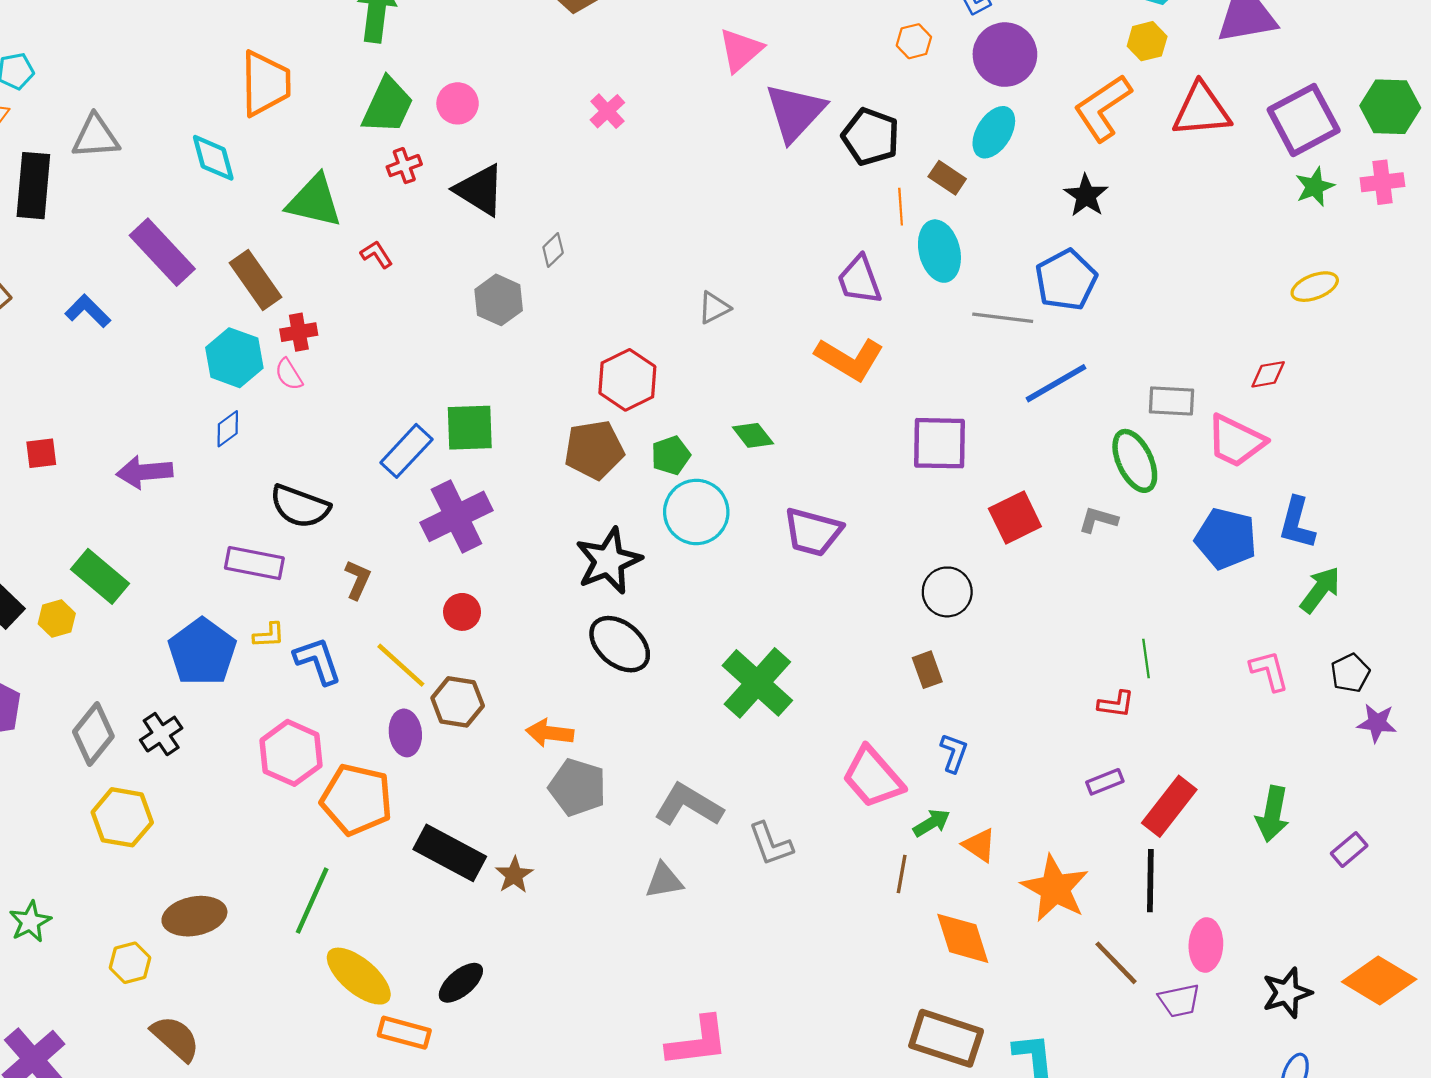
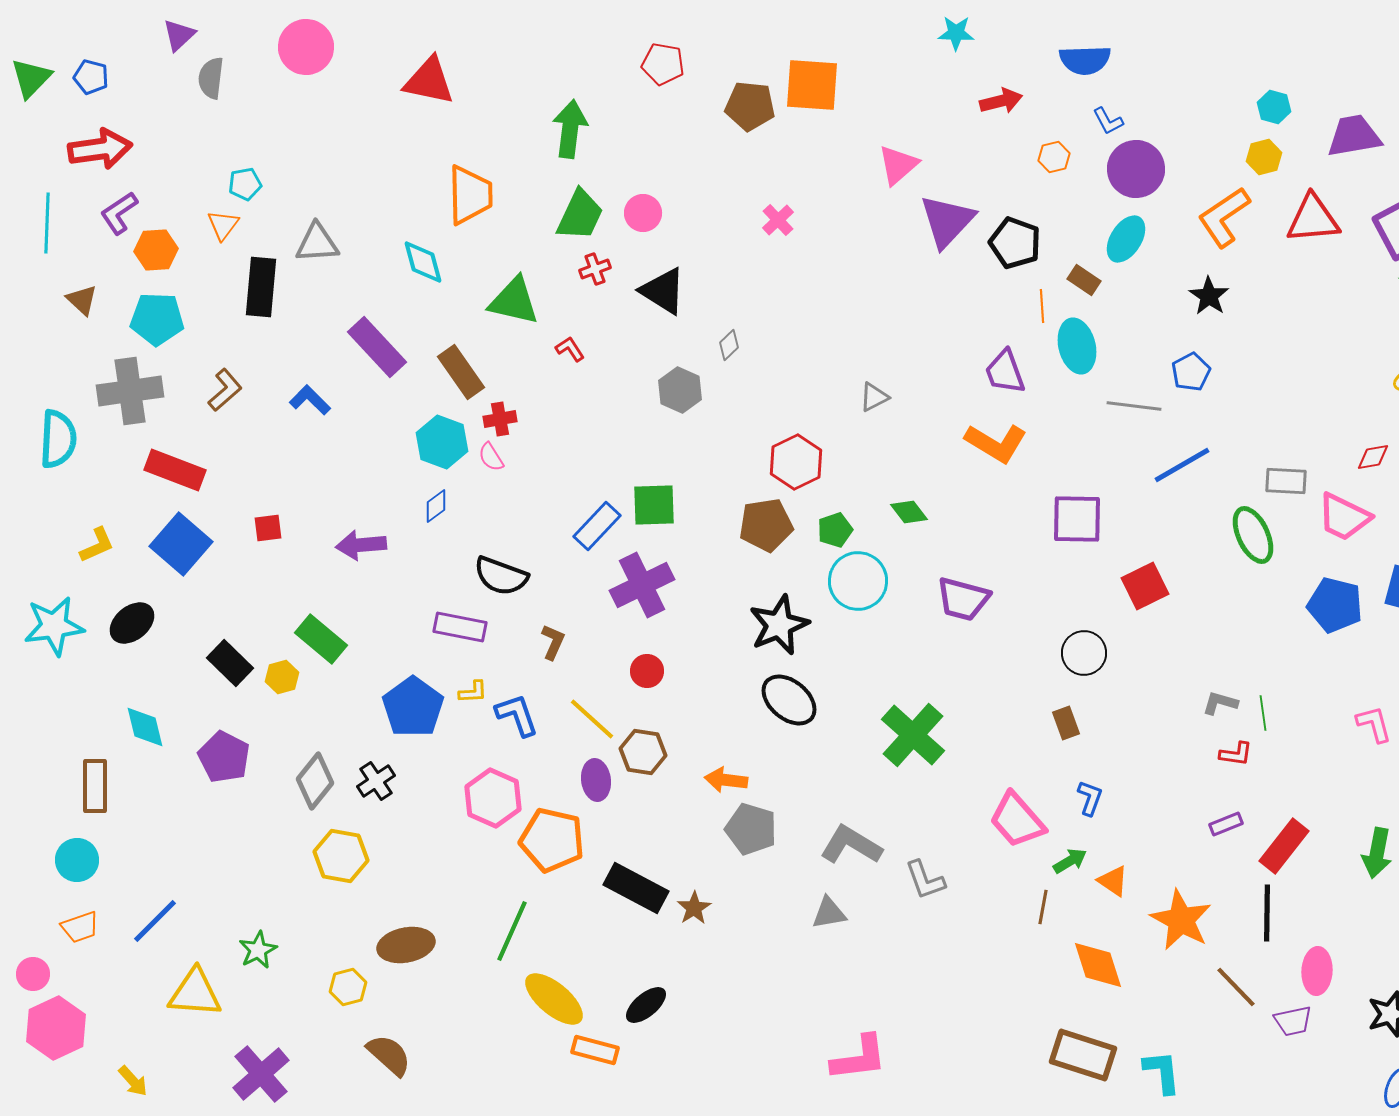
blue pentagon: (1066, 280) -> (1191, 372), size x0.7
gray L-shape: (1098, 520) -> (1220, 703), moved

